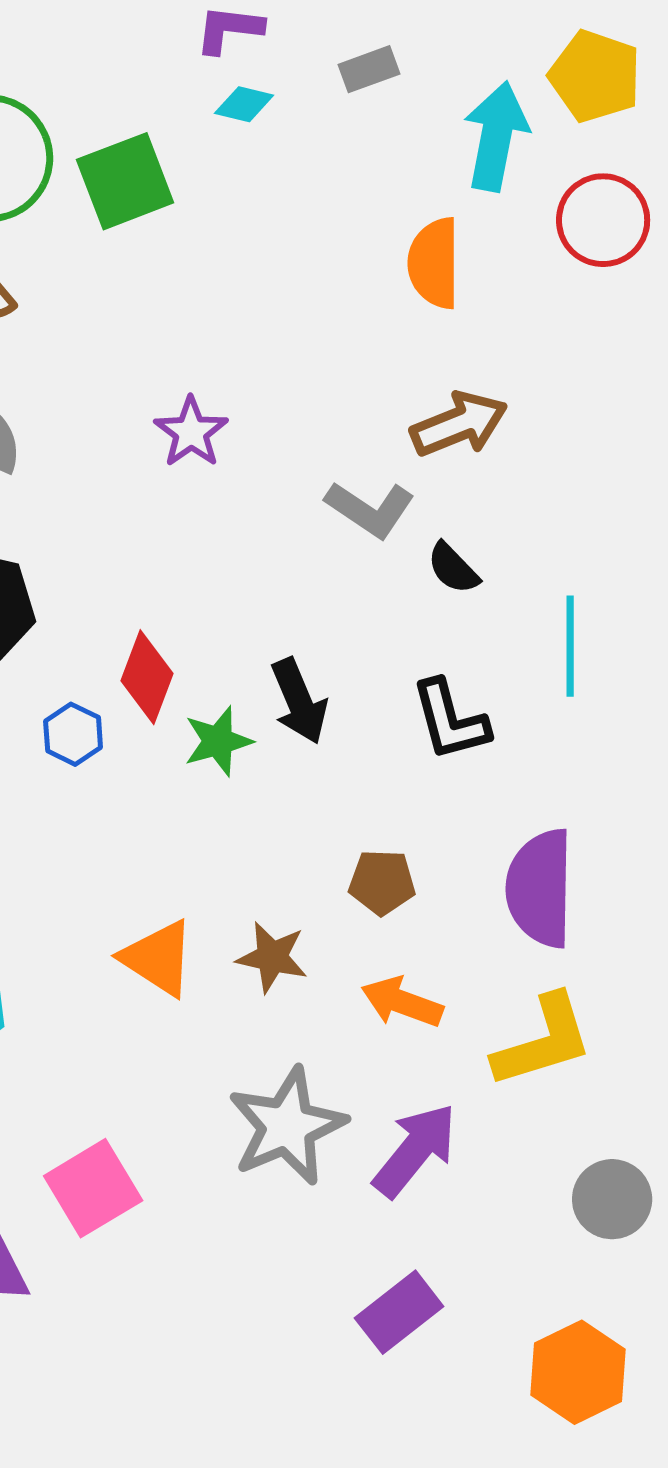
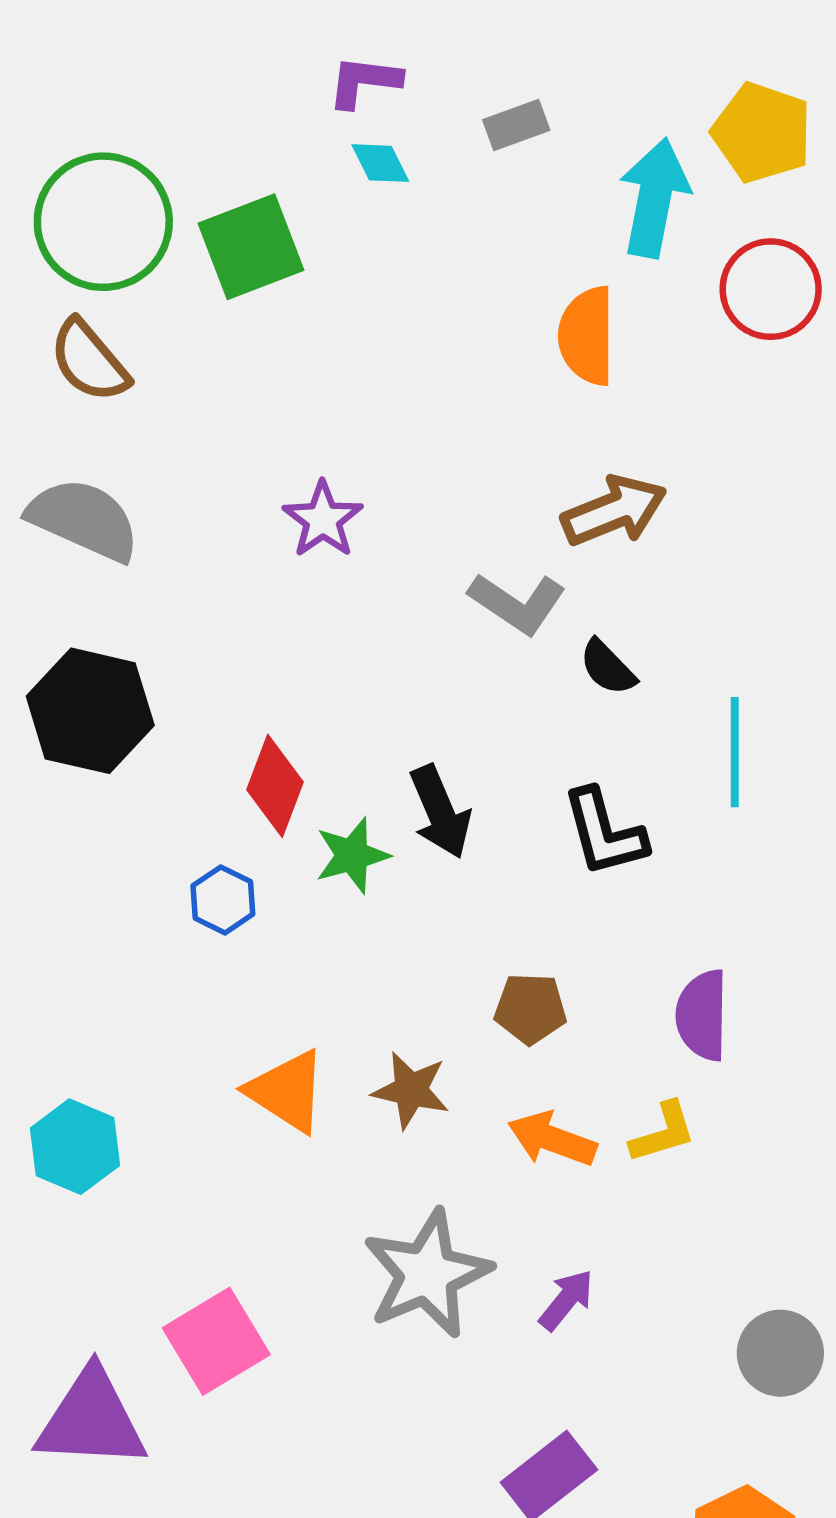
cyan diamond: (244, 104) -> (380, 163), turned 50
blue hexagon: (73, 734) -> (223, 900), moved
purple semicircle: (540, 888) -> (702, 1015), size x0.7
yellow L-shape: (543, 1041) -> (663, 1133), moved, size x0.6
purple arrow: (415, 1150) -> (566, 1300), size x0.6

